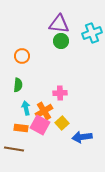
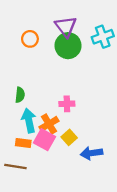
purple triangle: (59, 24) -> (66, 27), turned 45
green circle: (61, 41) -> (68, 46), size x1.5
orange circle: (22, 56) -> (30, 39), moved
cyan arrow: (26, 108) -> (29, 121), size x1.5

